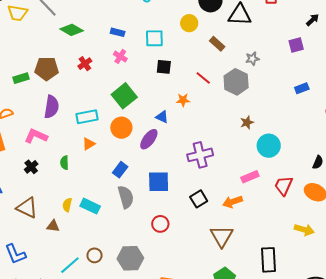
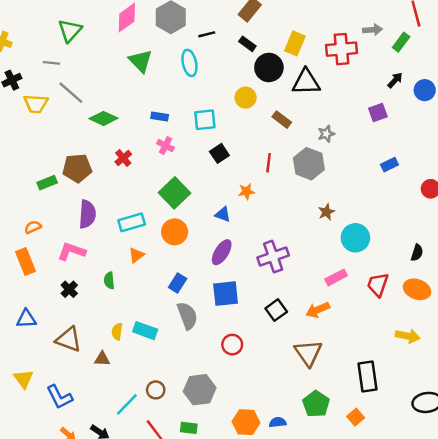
black square: (164, 67) -> (219, 153), turned -35
red line: (203, 78) -> (269, 163), turned 63
purple ellipse: (149, 139) -> (222, 252), moved

